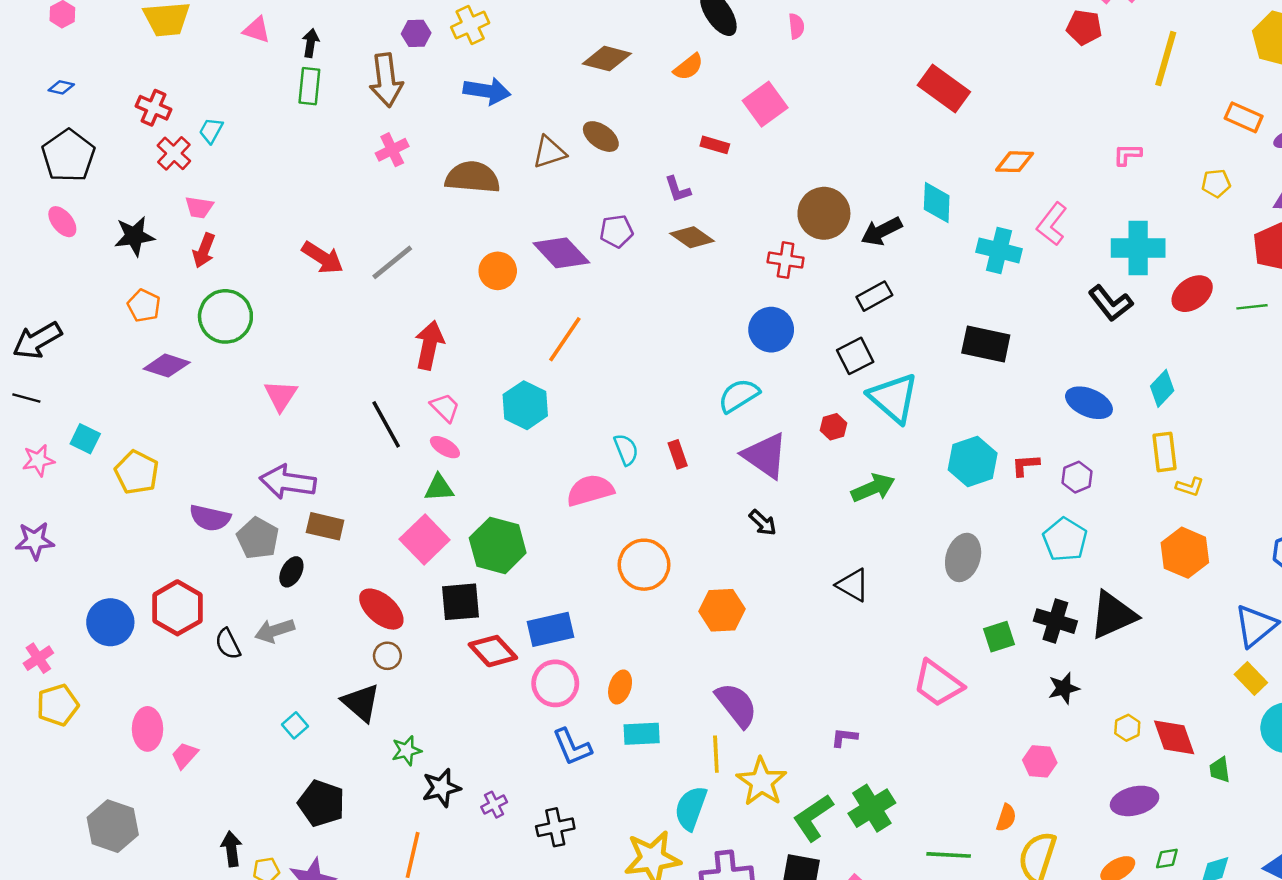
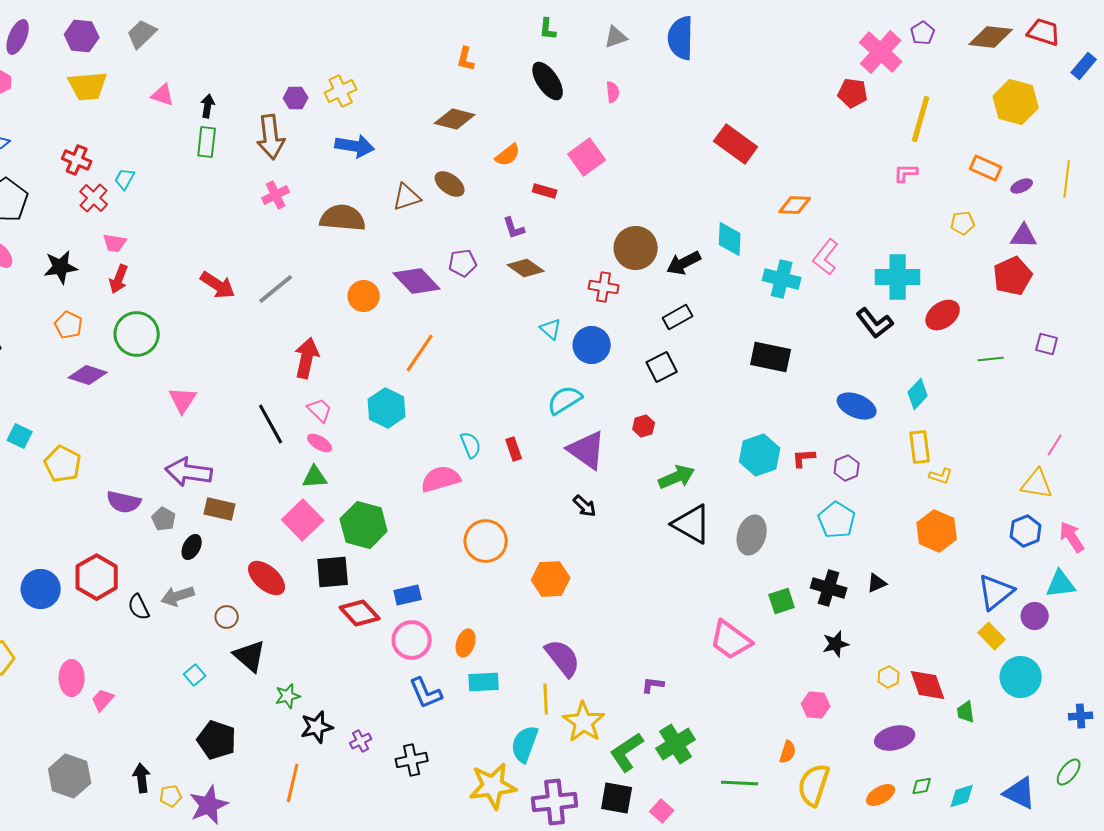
orange semicircle: (688, 67) -> (508, 155), moved
pink L-shape: (1127, 155) -> (906, 173), moved
green line: (1252, 307) -> (991, 359), moved
cyan triangle: (893, 398) -> (551, 329), moved, size x0.5
gray pentagon: (258, 538) -> (164, 519), size x0.7
black triangle: (853, 585) -> (692, 524), moved, size x1.4
black triangle: (1113, 615) -> (877, 583), size x0.5
blue rectangle: (550, 629) -> (408, 595), size x0.7
brown circle: (387, 656) -> (227, 617), moved
gray hexagon: (113, 826) -> (70, 776), moved

